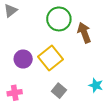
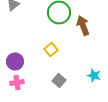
yellow square: (50, 58) -> (51, 50), size x0.6
purple circle: (23, 59) -> (15, 62), moved

